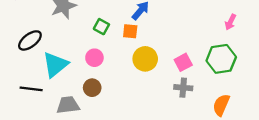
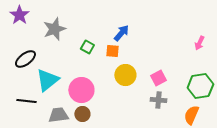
pink circle: (94, 58) -> (81, 90), moved, size x1.6
green hexagon: (221, 59) -> (200, 86), moved
brown circle: (92, 88) -> (82, 114), moved

